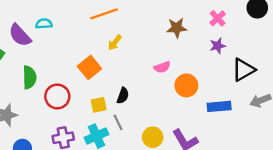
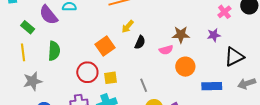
pink cross: (218, 18) -> (224, 12), moved
brown star: (177, 28) -> (181, 35), moved
red circle: (57, 96) -> (87, 72), moved
black semicircle: (123, 96) -> (140, 42), moved
gray line: (118, 122) -> (144, 85), moved

